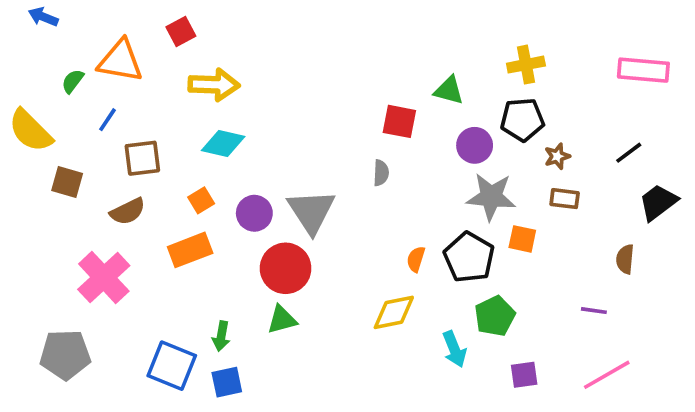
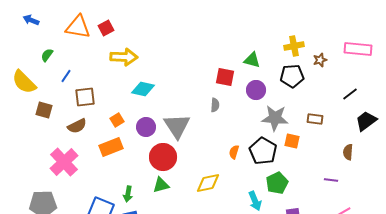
orange triangle: (120, 61) -> (78, 27), moved
cyan diamond: (223, 144) -> (143, 89), moved
purple circle: (475, 145) -> (256, 90), moved
brown star: (557, 156) -> (320, 60), moved
yellow diamond: (394, 312) -> (208, 183), moved

